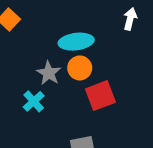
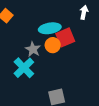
red square: (100, 96) -> (65, 37), moved
cyan cross: (34, 101) -> (24, 68), size x1.5

